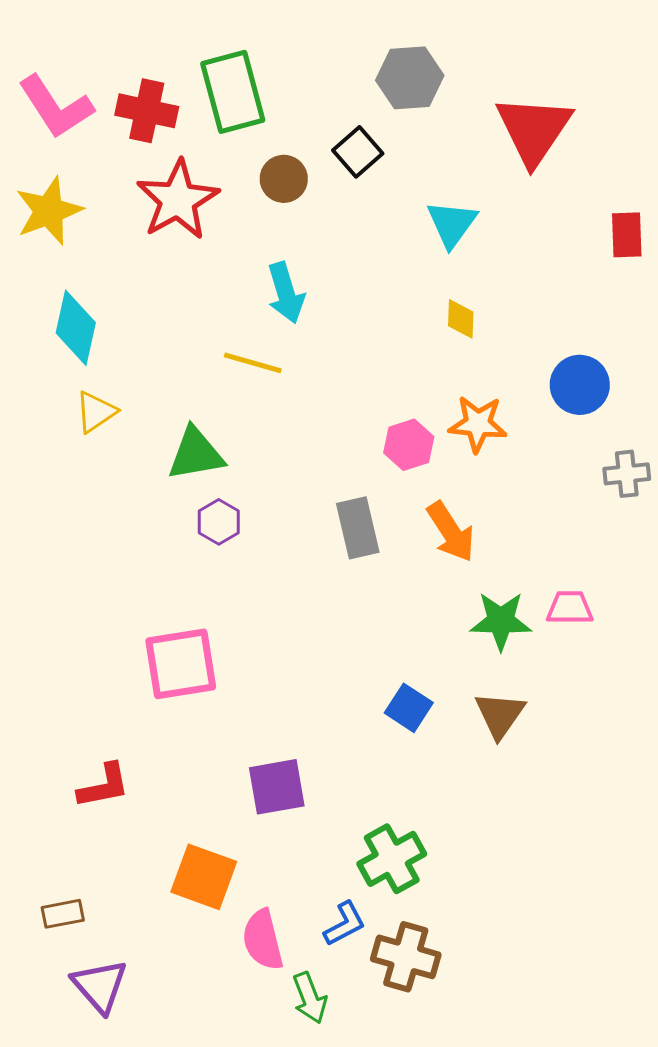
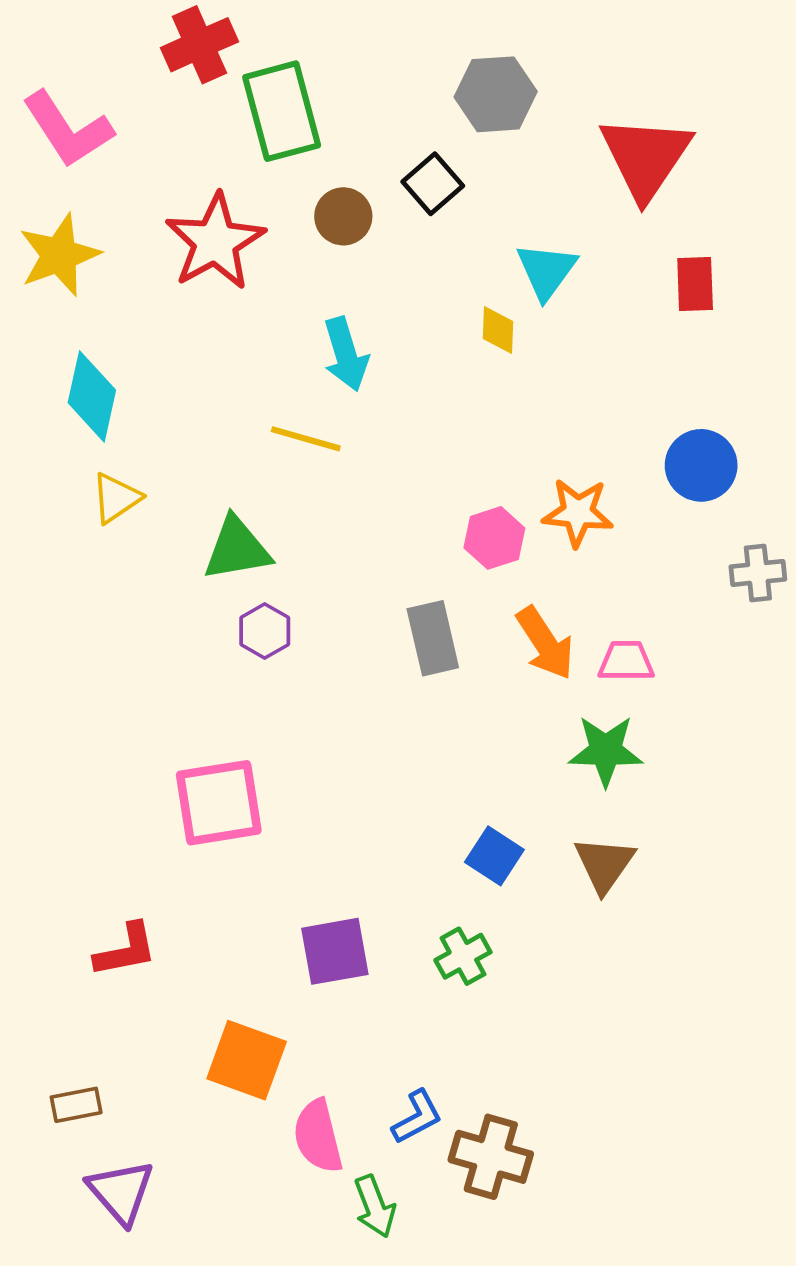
red cross: (147, 111) -> (199, 45), moved, turned -36
red rectangle: (627, 235) -> (695, 284), moved
yellow diamond: (461, 319) -> (498, 330), moved
pink trapezoid: (570, 608) -> (626, 661), moved
green cross: (392, 859) -> (463, 956), moved, size x0.7

